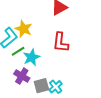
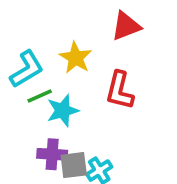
yellow star: (24, 29) -> (76, 58), moved
purple cross: (22, 76) -> (52, 154), moved, turned -35

